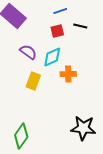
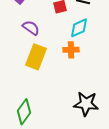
cyan diamond: (52, 57) -> (79, 28), moved
yellow rectangle: (33, 81) -> (36, 57), size x1.4

